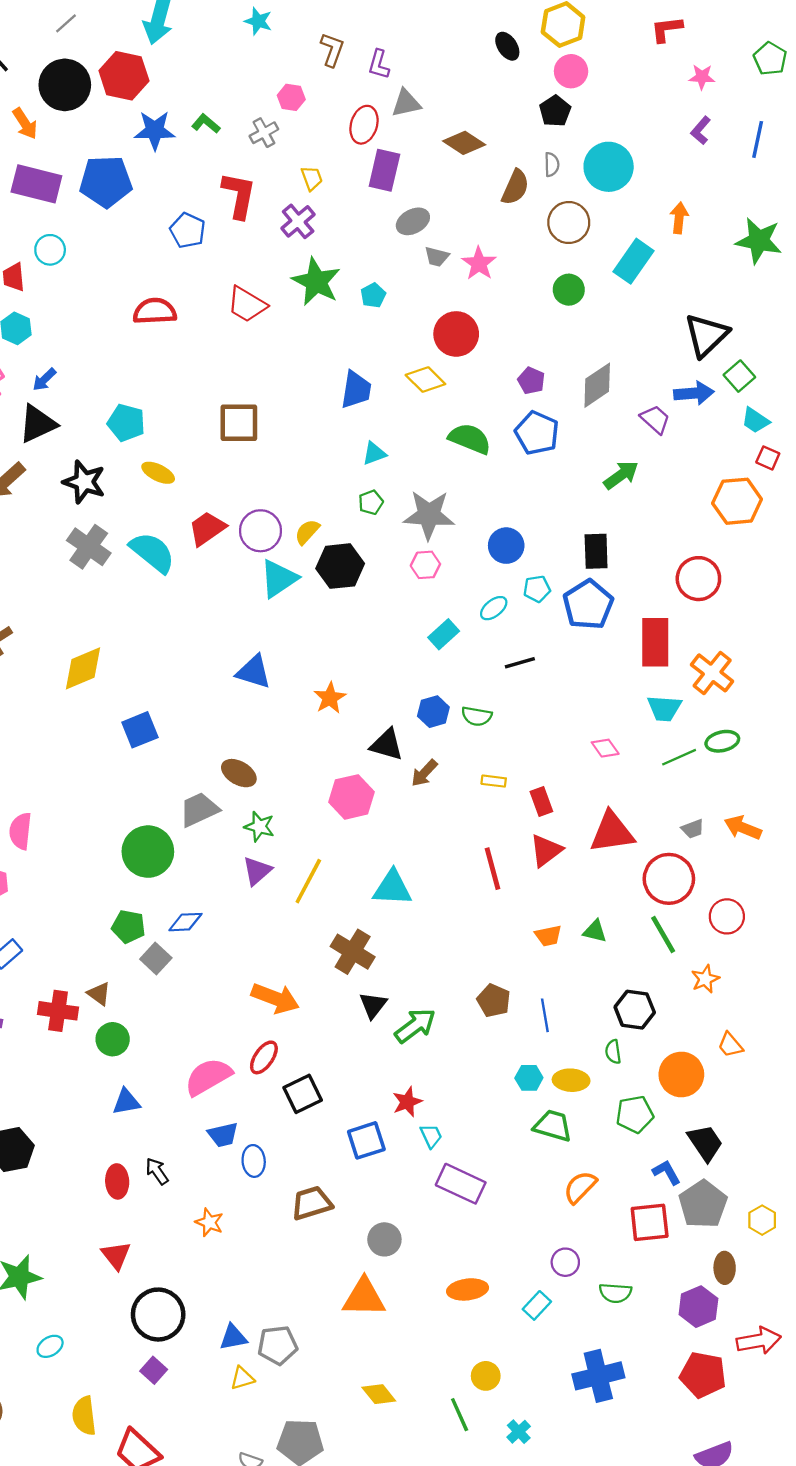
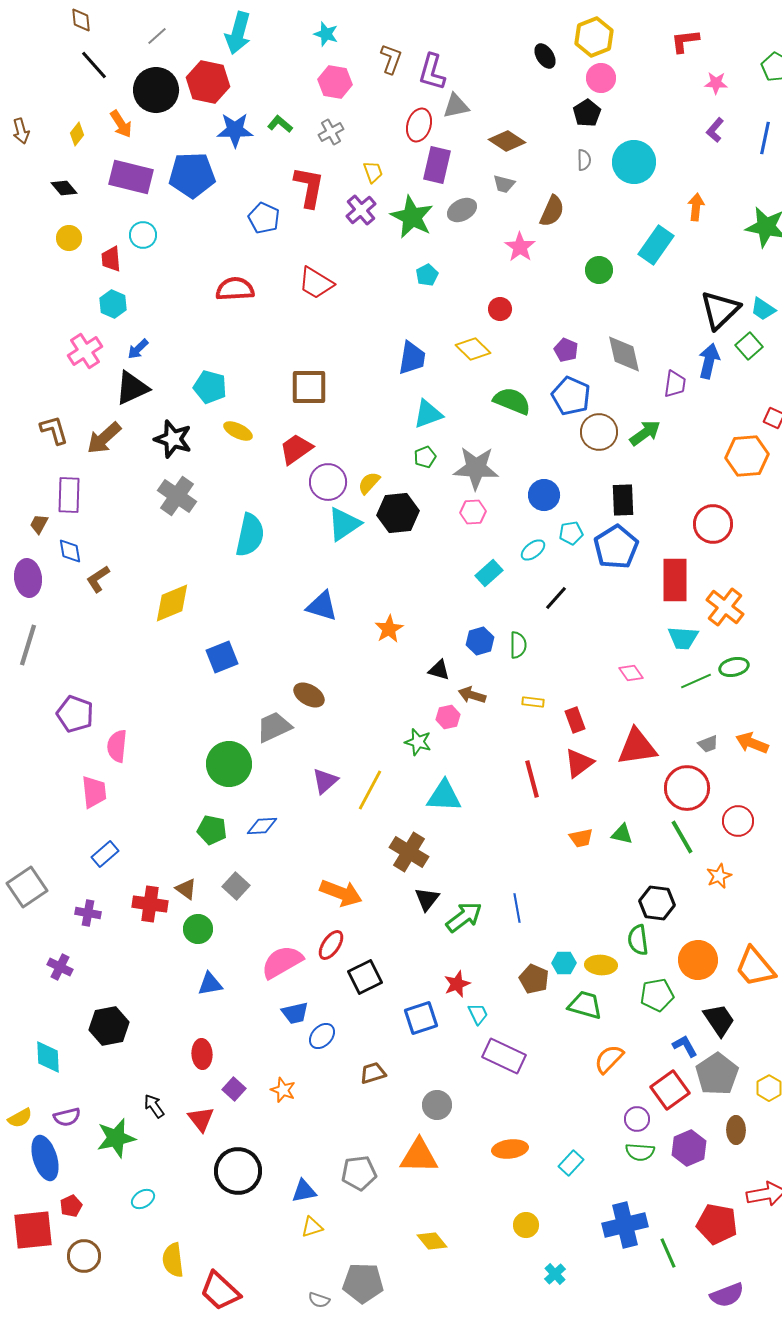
purple L-shape: (379, 64) -> (432, 72), size x1.4
pink hexagon: (291, 97) -> (335, 82), moved, size x1.4
brown semicircle: (515, 187) -> (552, 211), moved
brown circle: (569, 223) -> (599, 432), moved
gray trapezoid: (437, 257) -> (504, 184), moved
green star: (316, 282) -> (412, 217), moved
red circle: (456, 334) -> (500, 309), size x0.6
gray diamond: (597, 385) -> (624, 354), turned -69
blue arrow: (694, 393) -> (709, 361), turned -72
purple trapezoid: (655, 419) -> (675, 384), turned 56
cyan trapezoid: (755, 420) -> (763, 309), moved
cyan triangle: (374, 453) -> (428, 414), size x1.4
red trapezoid: (207, 529) -> (296, 449), moved
cyan semicircle: (152, 552) -> (250, 535), moved, turned 63
black line: (520, 663) -> (556, 598), turned -32
green semicircle: (477, 716) -> (518, 645), turned -100
black triangle: (387, 745) -> (439, 670), size x0.7
brown arrow: (424, 773) -> (472, 695), turned 64
pink hexagon: (351, 797) -> (448, 717), moved, size x0.6
green star: (259, 827) -> (418, 742), moved
gray square: (156, 958) -> (236, 886), moved
brown pentagon: (494, 1001) -> (534, 979), moved
blue line: (545, 1015) -> (517, 908), moved
orange trapezoid: (730, 1045) -> (755, 967), moved, size x1.8
green semicircle: (613, 1052) -> (638, 940), size x1.4
blue ellipse: (254, 1161) -> (322, 1036), turned 48
black arrow: (157, 1171) -> (154, 1106), moved
brown trapezoid: (312, 1203) -> (373, 1073), size x0.7
red square: (650, 1222) -> (670, 1090), turned -30
purple circle: (565, 1262) -> (637, 1119), moved
purple hexagon: (698, 1307) -> (689, 1148), moved
gray pentagon: (278, 1345) -> (359, 1173), moved
purple square: (154, 1370) -> (234, 1089), moved
green line: (460, 1415) -> (668, 1253), moved

